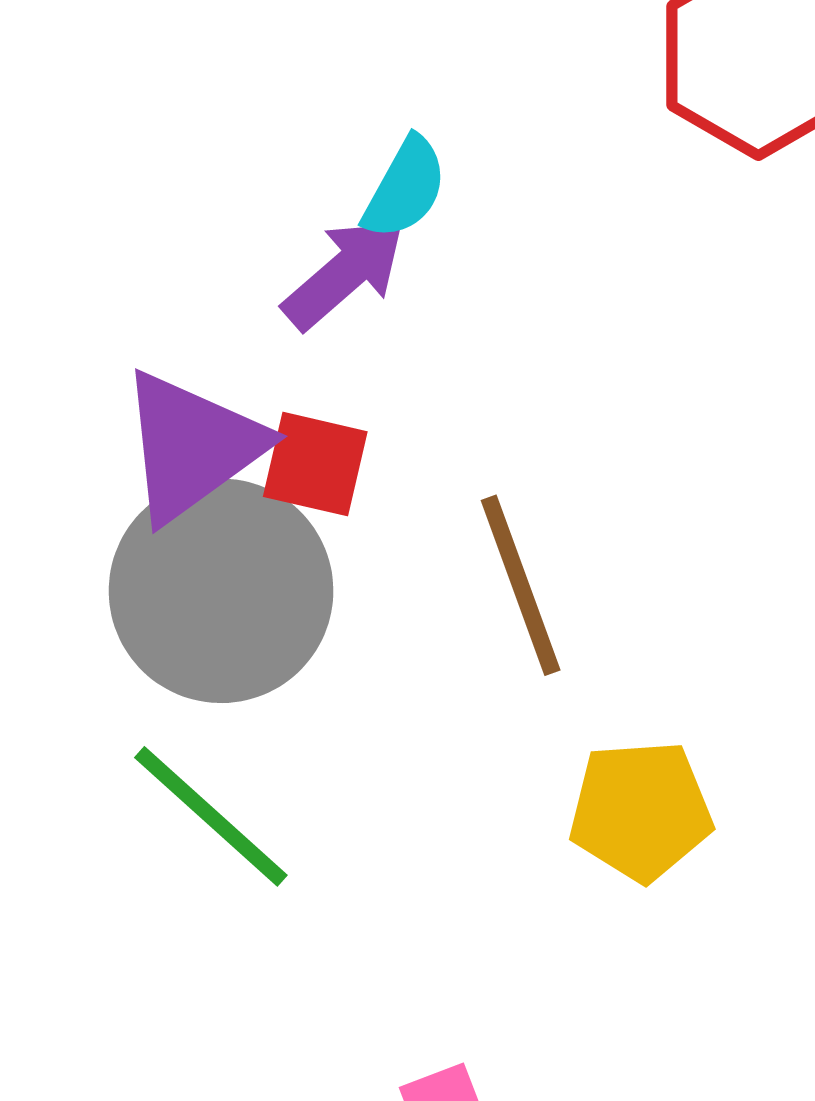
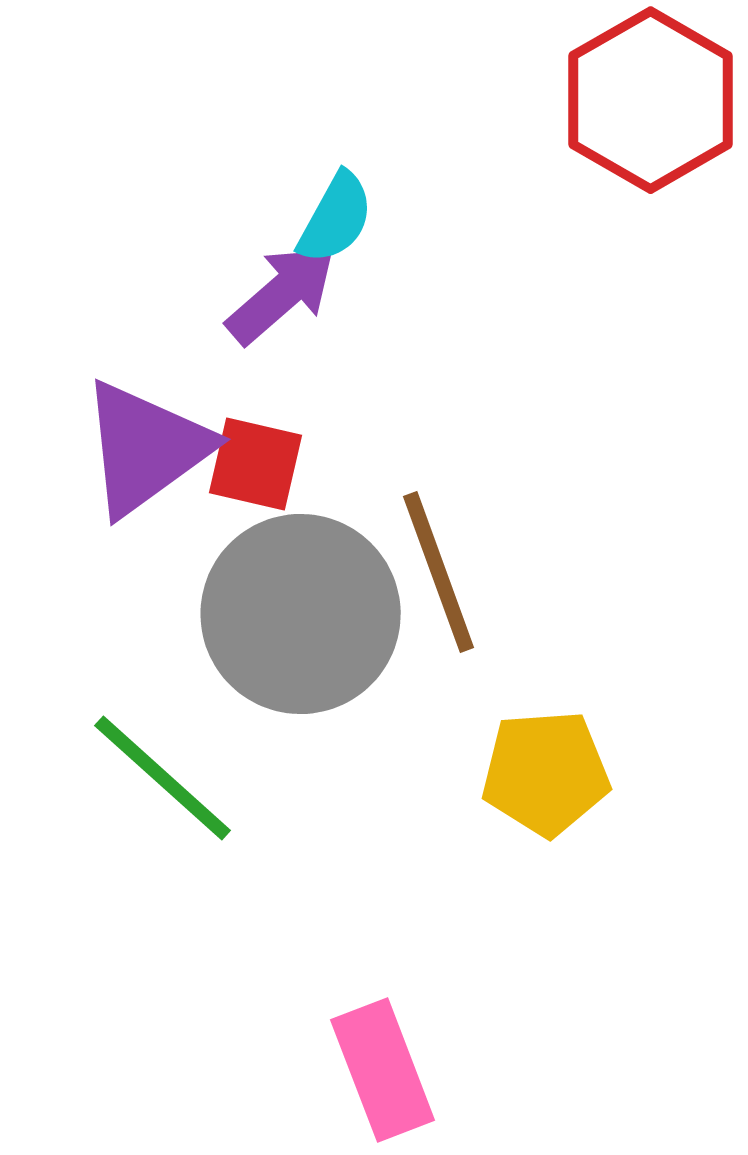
gray circle: (221, 591) -> (301, 614), moved

